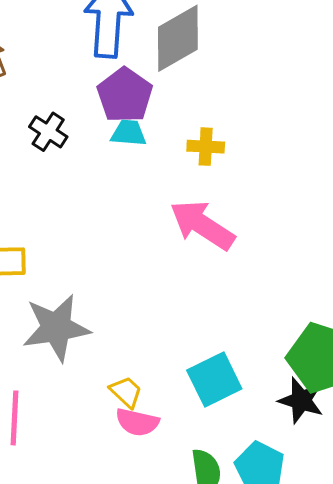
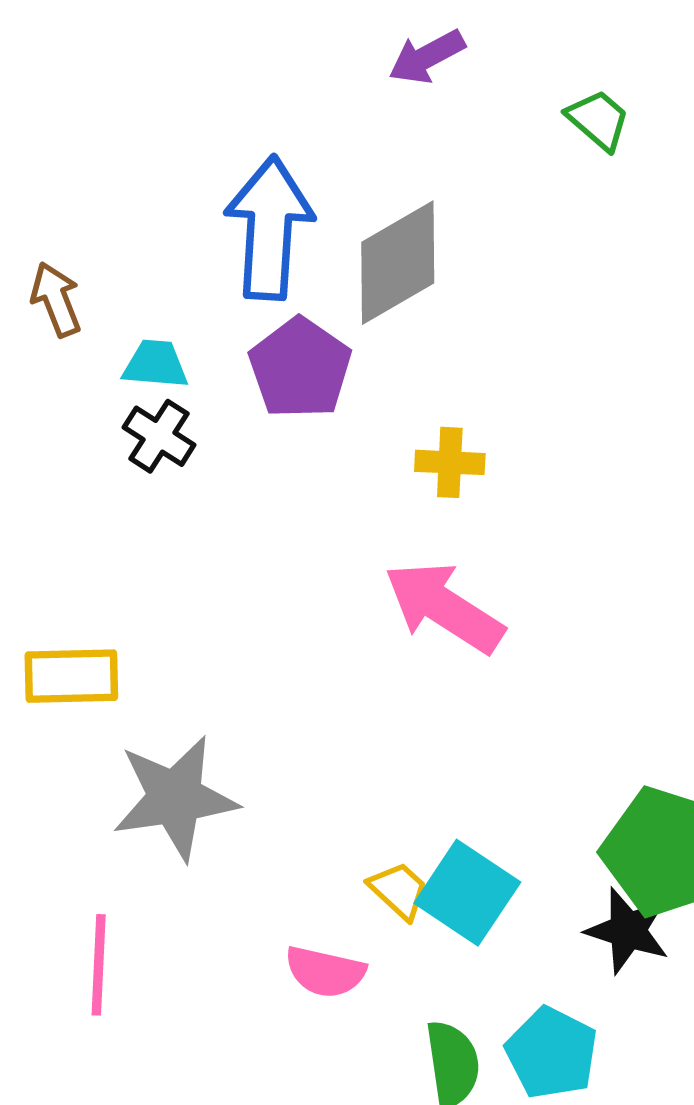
cyan trapezoid: (129, 133) -> (155, 364), moved
cyan square: (214, 380) -> (467, 893), turned -30
yellow trapezoid: (126, 392) -> (399, 890), moved

